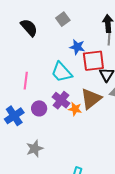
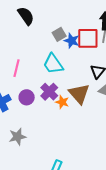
gray square: (63, 19) -> (59, 34), moved
red square: (93, 61) -> (88, 38), moved
brown triangle: (91, 99) -> (79, 94), turned -40

